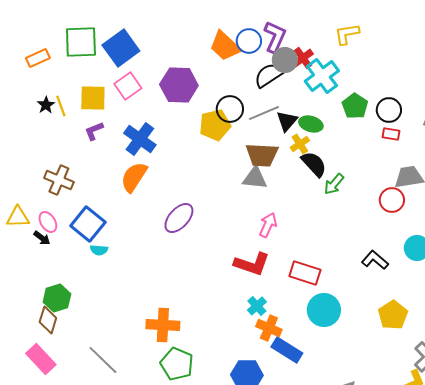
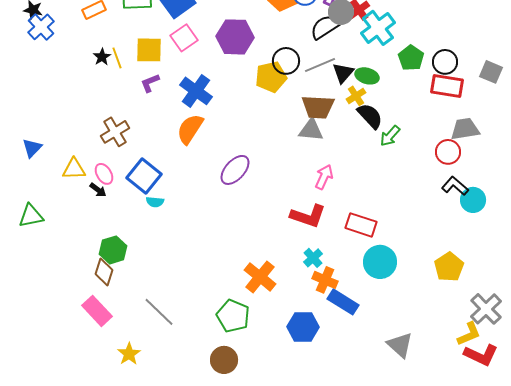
red rectangle: (391, 134) -> (447, 86), size x1.8
brown cross: (59, 180) -> (115, 132), turned 36
black L-shape: (375, 260) -> (455, 186), moved
orange cross: (163, 325) -> (260, 277), moved, turned 36

